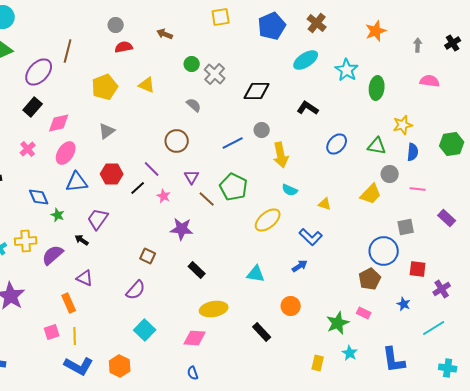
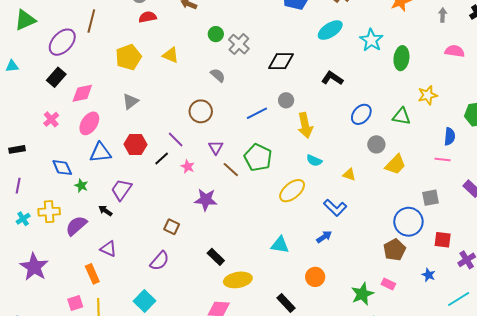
blue semicircle: (413, 152) -> (450, 136), moved
gray circle: (390, 174) -> (376, 144), moved
black rectangle: (197, 270) -> (216, 257), moved
cyan square: (145, 330) -> (145, 301), moved

